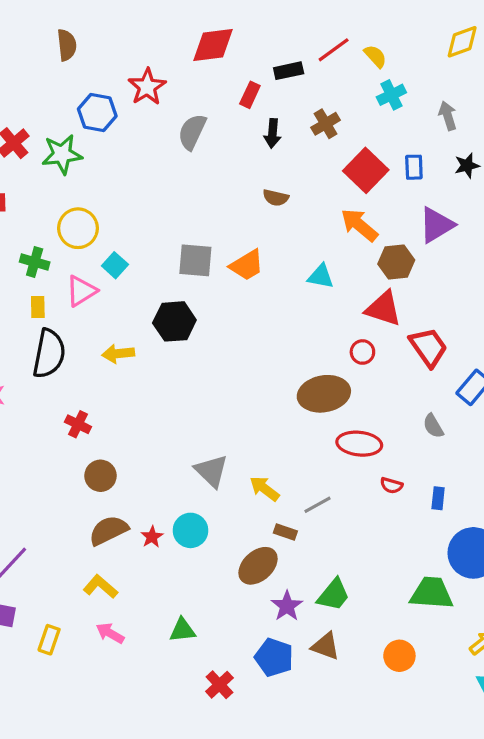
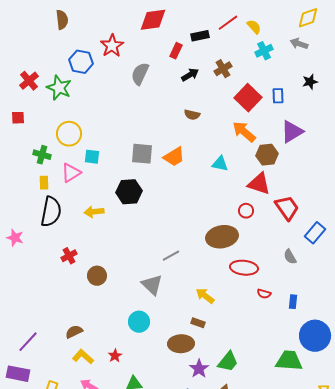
gray arrow: (448, 116) -> (299, 44), moved, turned -54
black arrow: (272, 133) -> (190, 75), turned -126
green star: (62, 154) -> (59, 88), turned 30
black star: (467, 166) -> (310, 82), moved
cyan square: (115, 265) -> (92, 157), turned -35
red cross: (78, 424) -> (69, 256), turned 35
brown circle: (100, 476) -> (97, 276), moved
yellow arrow: (264, 489) -> (205, 296), moved
gray line: (317, 505) -> (171, 256), moved
brown semicircle: (109, 530) -> (74, 332), moved, size x0.7
red star: (152, 537) -> (115, 356), moved
brown ellipse: (258, 566) -> (181, 344), turned 40

